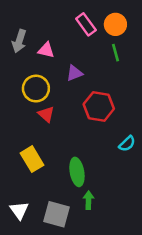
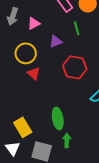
pink triangle: (46, 50) -> (34, 23), turned -40
green line: (115, 53) -> (77, 28), moved
yellow rectangle: (32, 159) -> (23, 127), moved

